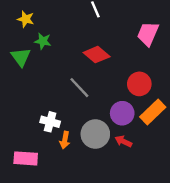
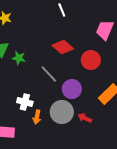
green star: (43, 41) -> (19, 58), moved
red circle: (139, 84) -> (91, 60), moved
purple circle: (122, 113) -> (72, 89), moved

